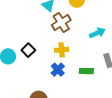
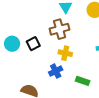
brown cross: (61, 22) -> (60, 29), moved

